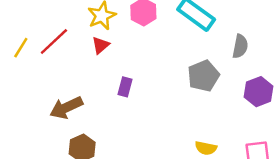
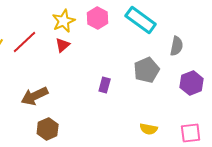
purple rectangle: (125, 87) -> (105, 85), moved

